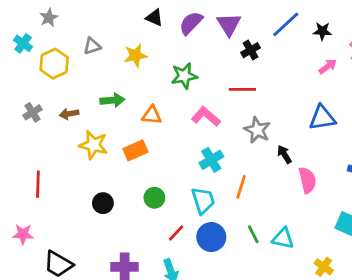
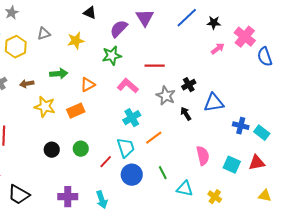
purple semicircle: (191, 23) -> (119, 29), moved
black cross: (251, 50) -> (189, 85), moved
orange triangle: (152, 115) -> (88, 85), turned -35
blue triangle: (322, 118) -> (214, 103), moved
pink semicircle: (307, 180) -> (203, 156), moved
orange line: (241, 187) -> (154, 138), turned 36
green circle: (154, 198) -> (81, 149), moved
red line: (176, 233) -> (106, 162), moved
cyan triangle: (283, 238) -> (185, 189), moved

